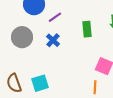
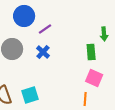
green rectangle: (87, 29) -> (91, 52), moved

